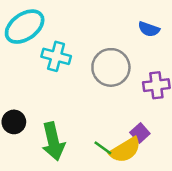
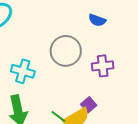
cyan cross: (56, 56) -> (23, 71), moved

